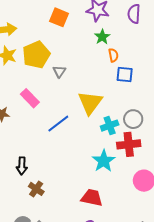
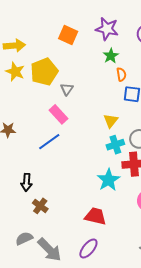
pink rectangle: (30, 98) -> (58, 114), moved
yellow triangle: (90, 103) -> (111, 121), moved, size x0.6
blue line: (58, 124) -> (49, 142), moved

